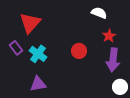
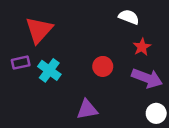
purple rectangle: (16, 48) -> (21, 63), turned -64
purple arrow: (113, 60) -> (147, 78), turned -75
purple triangle: (38, 84) -> (87, 109), moved

